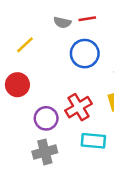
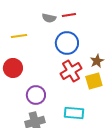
yellow line: (25, 45) -> (19, 36), turned 35
red cross: (78, 107) -> (71, 71), moved

